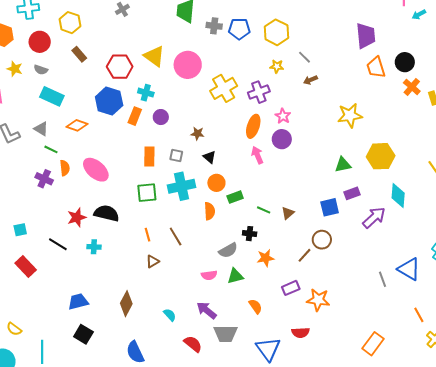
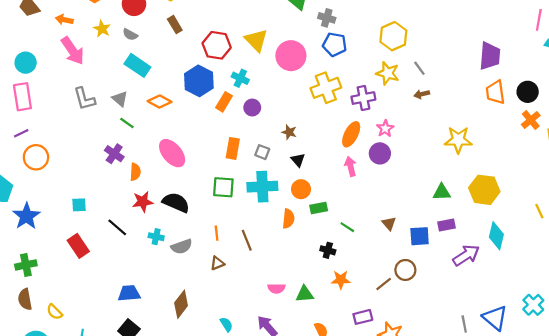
blue pentagon: (239, 29) -> (335, 44), moved
yellow star: (277, 66) -> (388, 73), size x1.5
orange semicircle: (65, 168) -> (135, 172), moved
brown triangle: (288, 213) -> (389, 223), moved, turned -40
gray semicircle: (228, 250) -> (182, 247), moved

